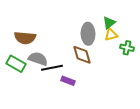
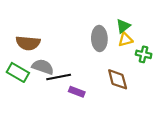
brown diamond: (82, 55) -> (118, 79), moved

